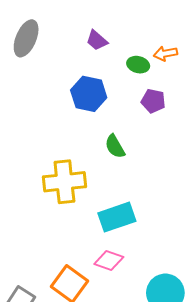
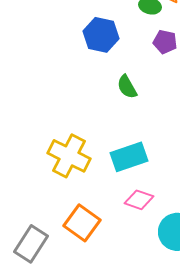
yellow cross: (64, 182) -> (69, 156), moved, turned 33
pink diamond: (109, 261) -> (139, 200), moved

